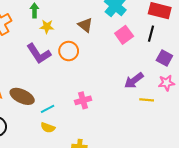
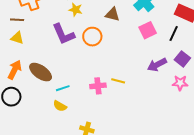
brown triangle: (85, 25) -> (112, 14), turned -35
purple arrow: (134, 81) -> (157, 65), moved
yellow line: (147, 100) -> (118, 81), moved

